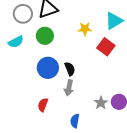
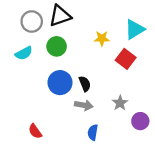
gray arrow: (69, 88) -> (84, 105), turned -91
gray star: (101, 103) -> (120, 103), moved
red semicircle: (43, 105) -> (35, 131), moved, turned -56
blue semicircle: (75, 121) -> (93, 132), moved

